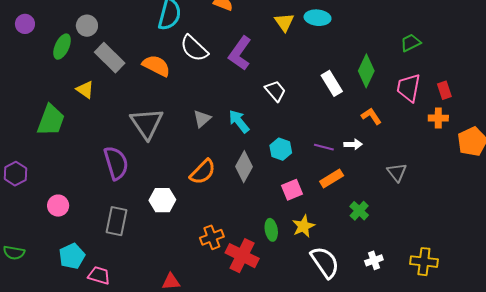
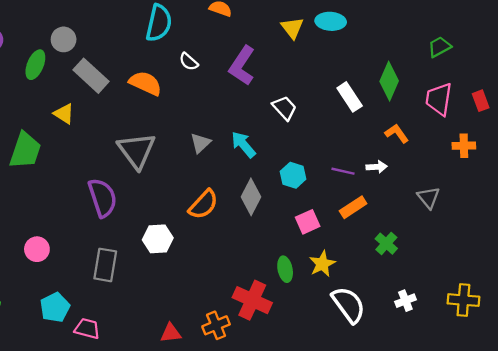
white semicircle: (194, 48) -> (189, 62), size x0.6
orange cross: (438, 118) -> (464, 146), moved
orange cross: (212, 237) -> (216, 325), moved

